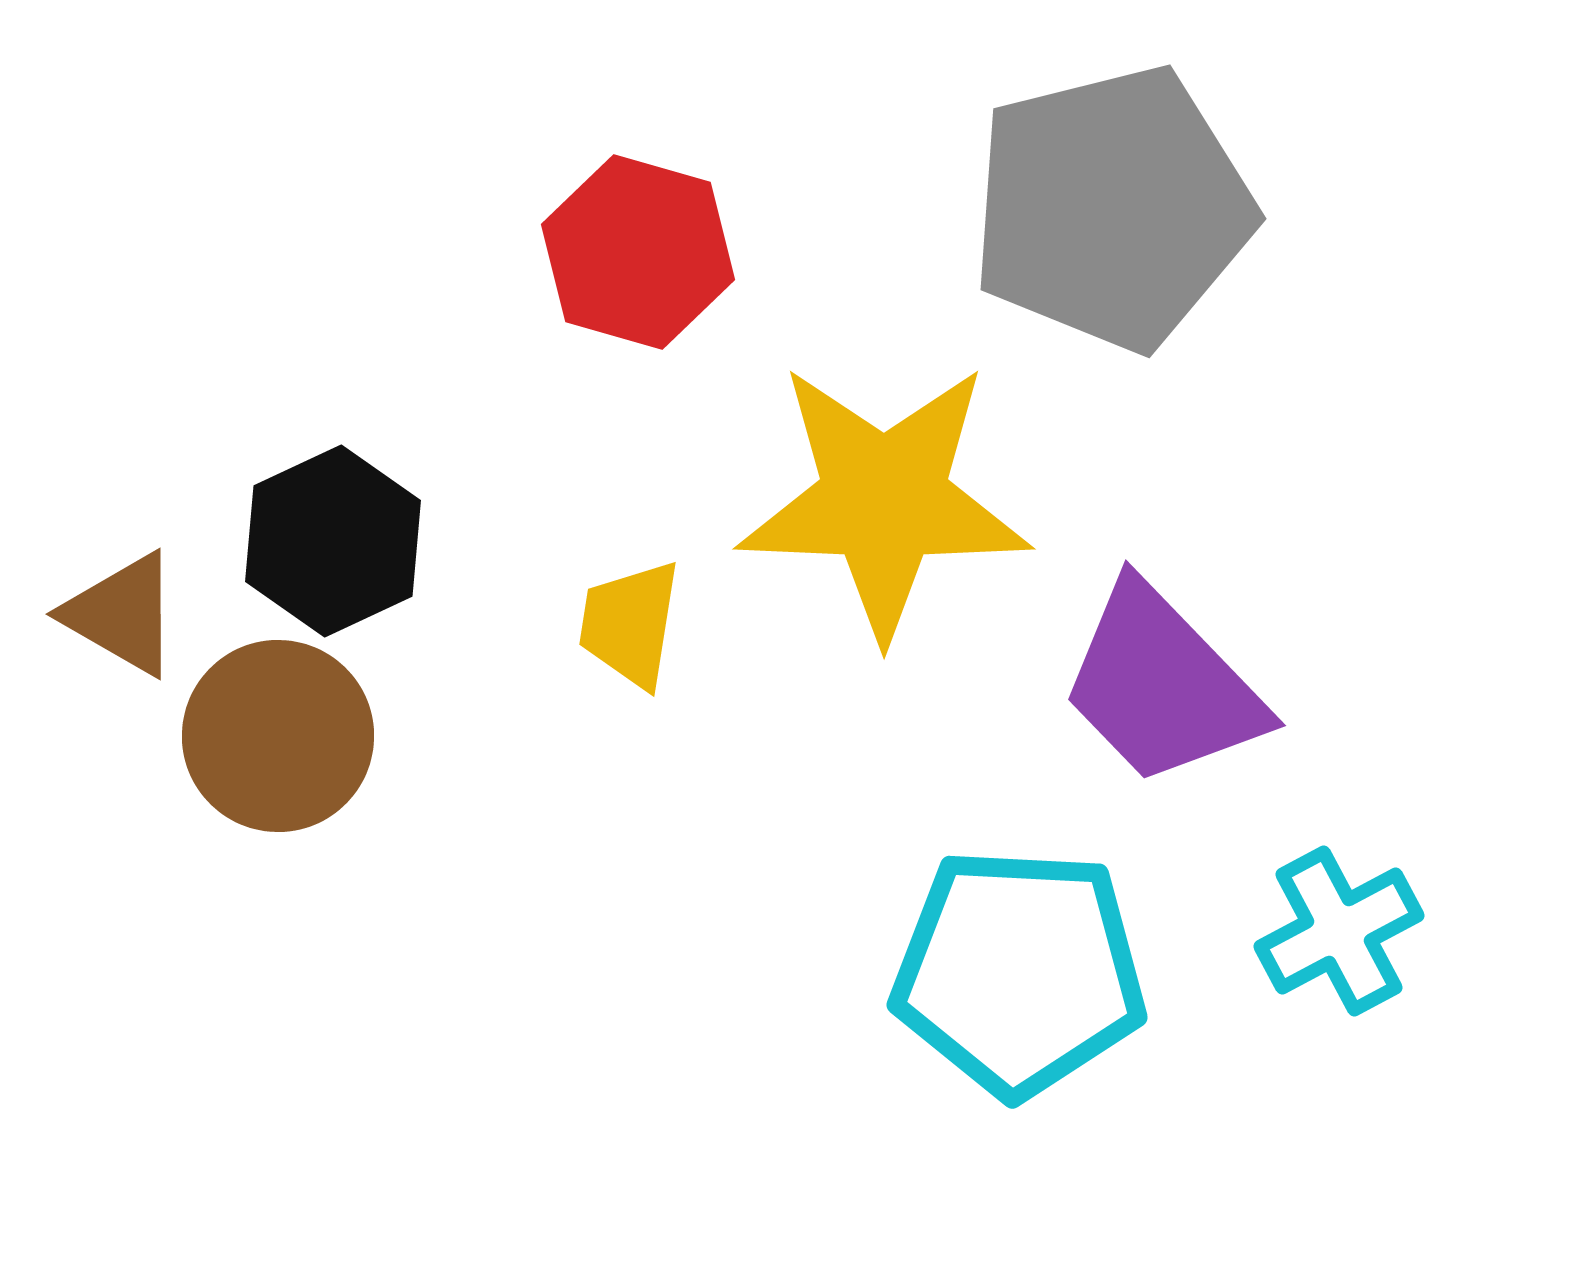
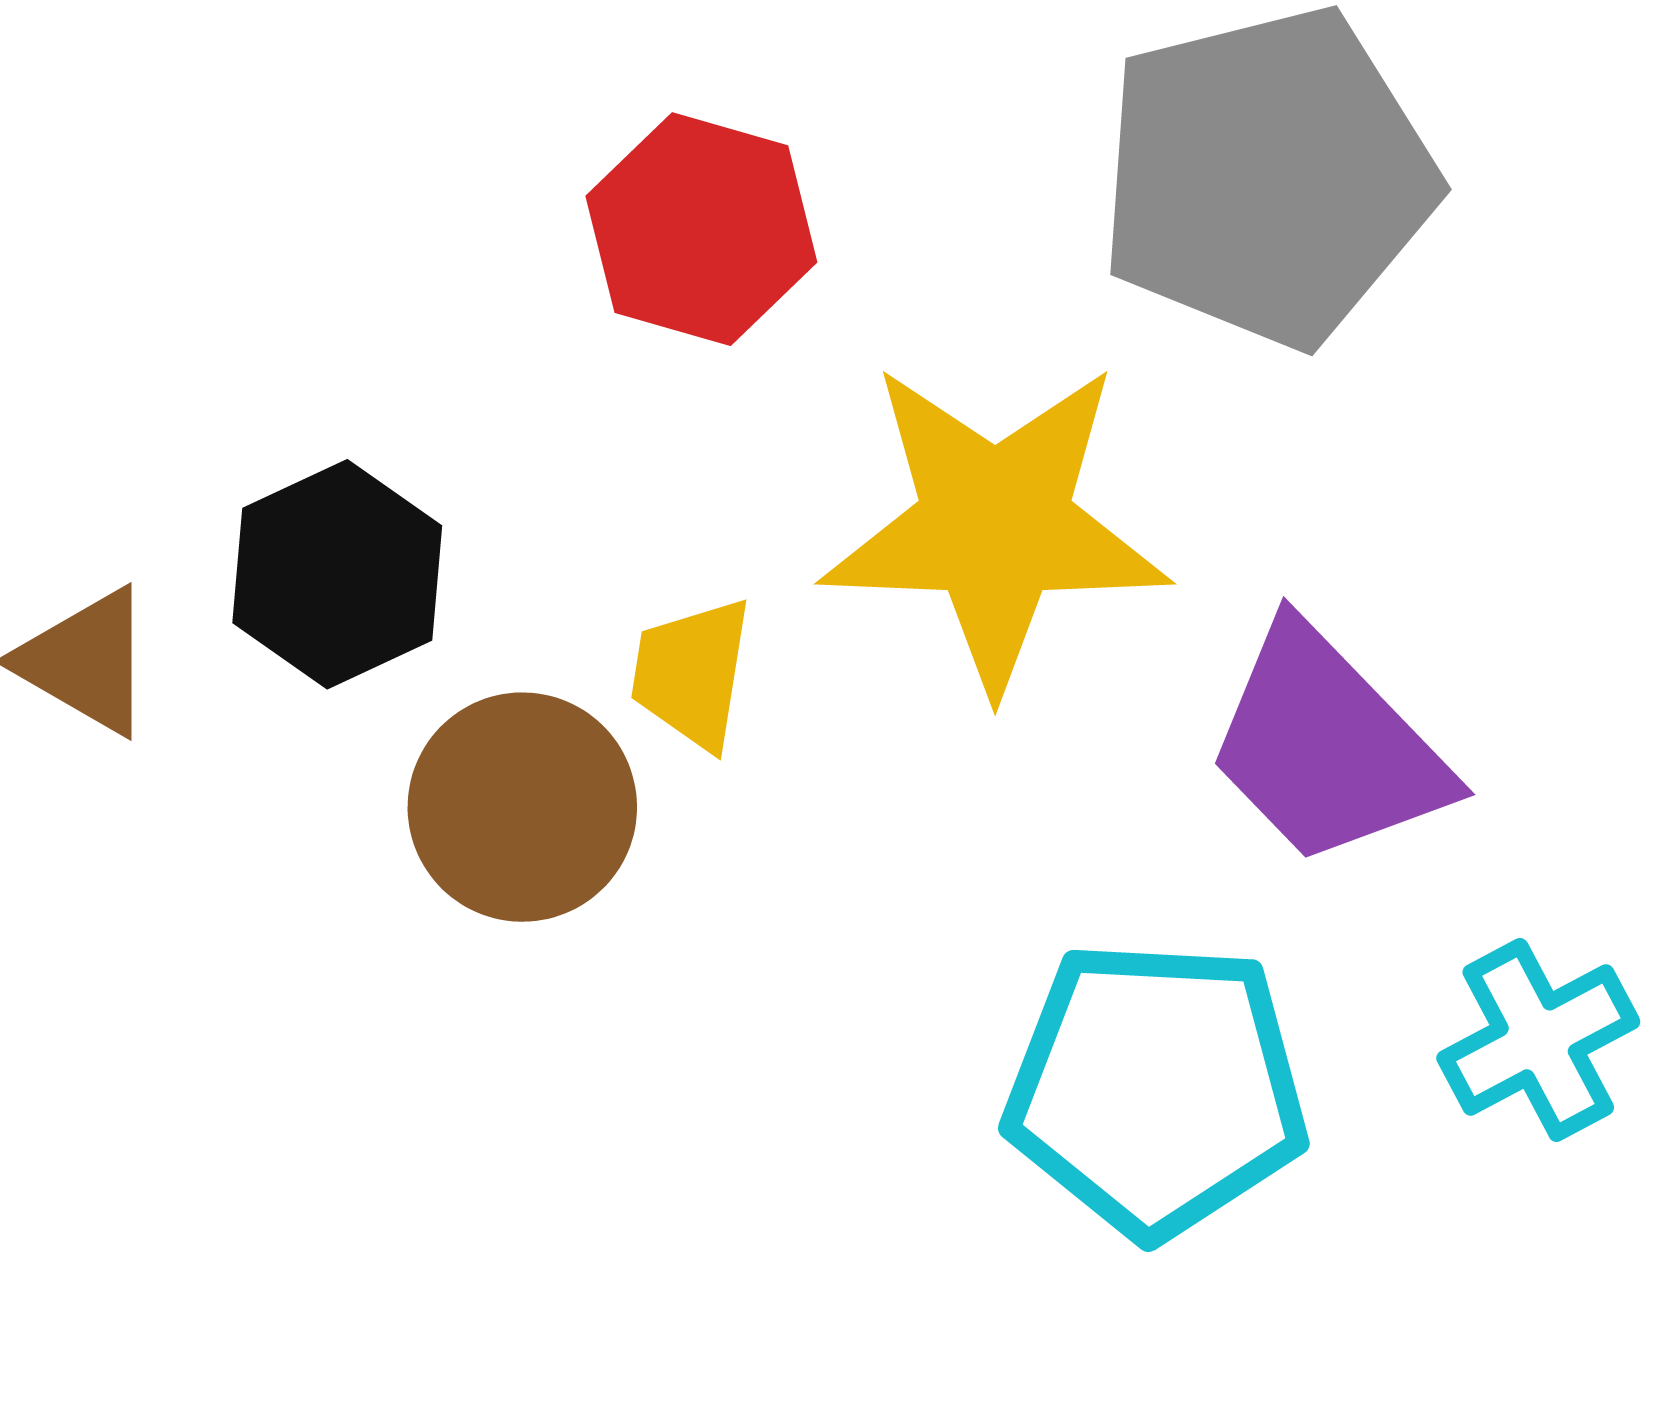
brown circle: (278, 736) -> (522, 807), moved

